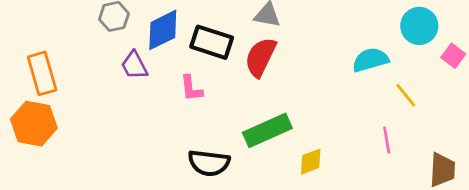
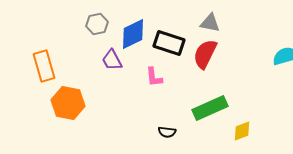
orange hexagon: (34, 124) -> (68, 103), moved
black semicircle: (209, 163) -> (167, 132), size x0.6

